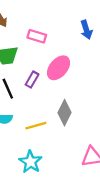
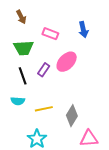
blue arrow: (86, 30) -> (83, 30), moved
gray diamond: (65, 113) -> (72, 116), moved

